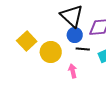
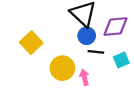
yellow circle: (51, 52) -> (62, 68), moved

